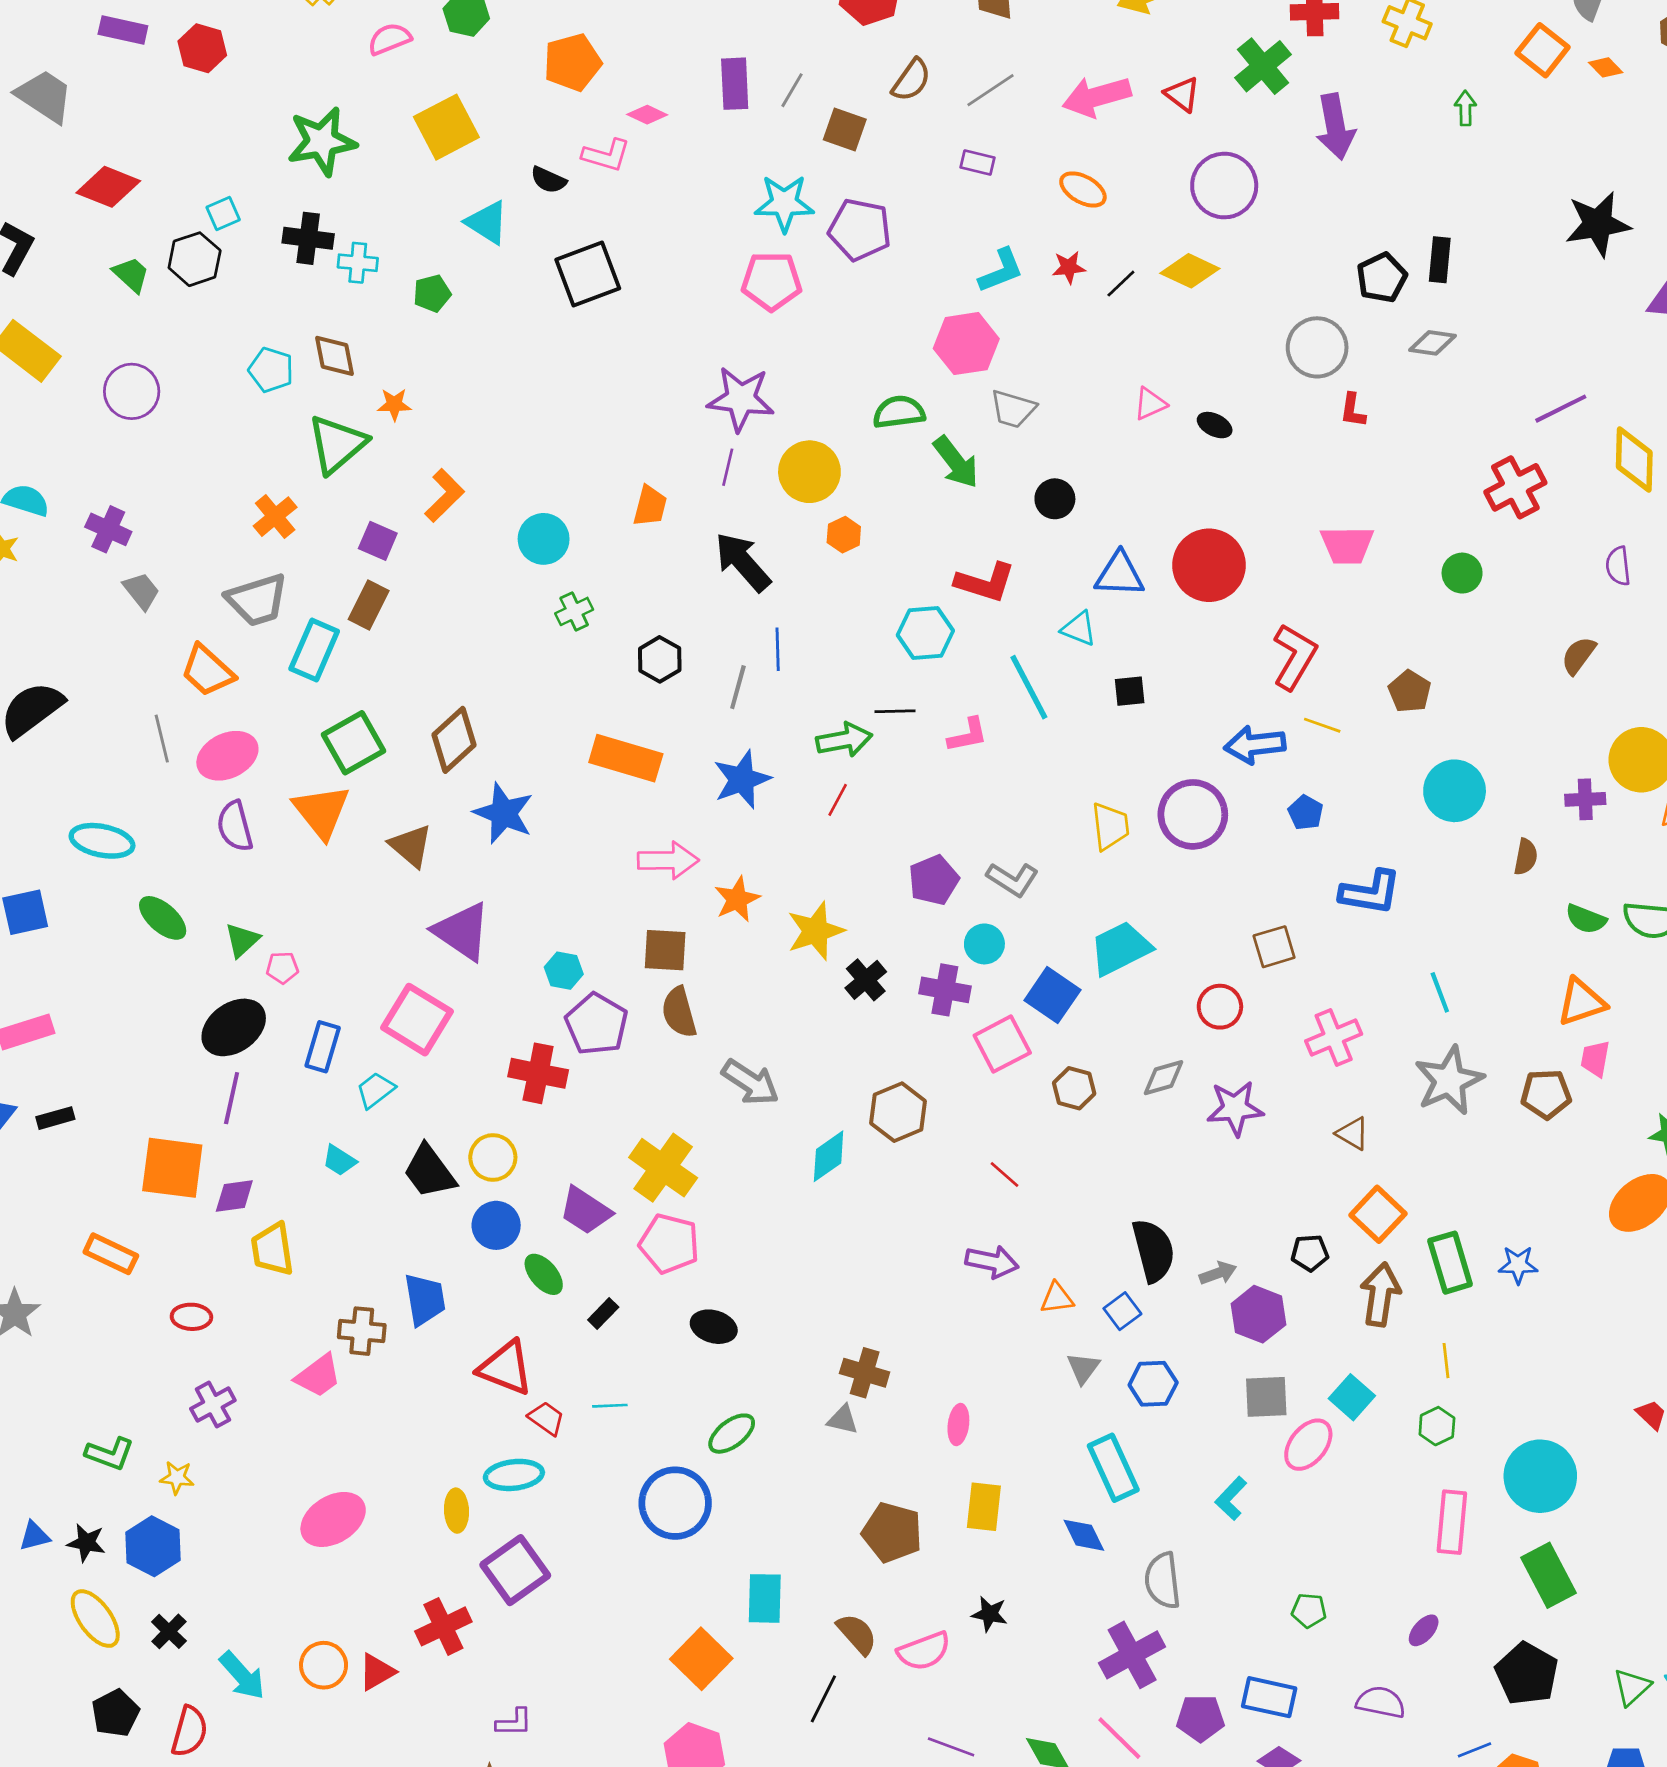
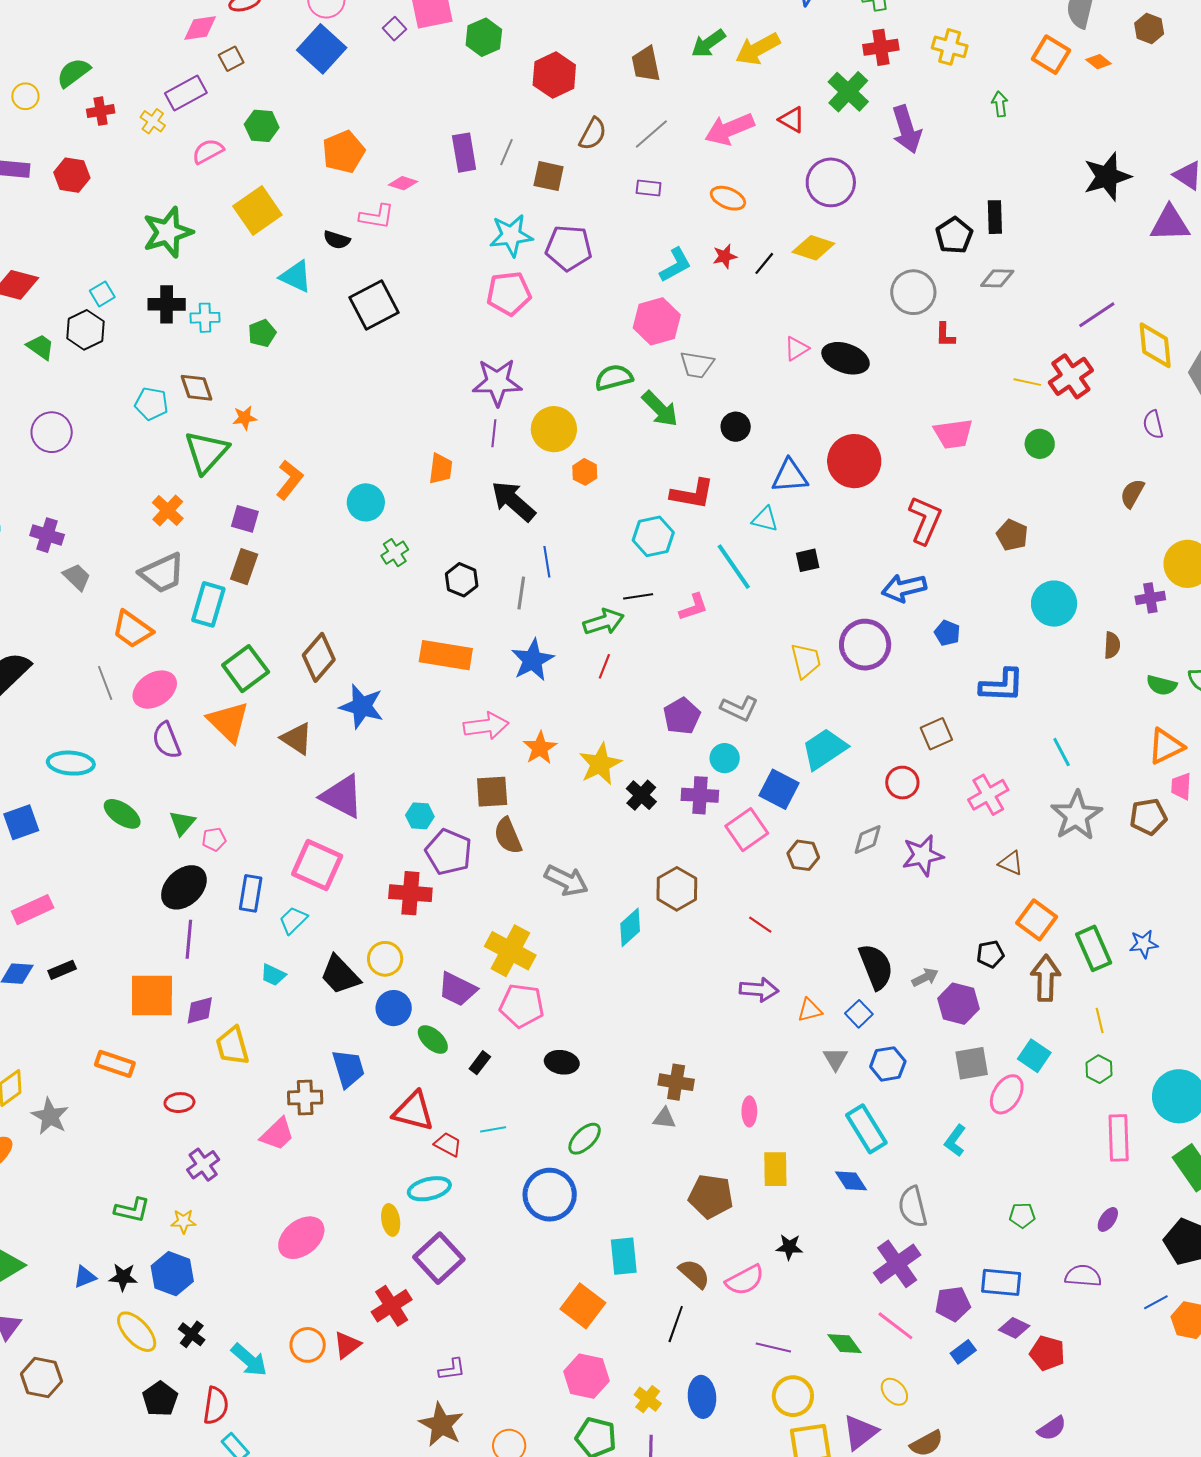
black ellipse: (1215, 425) -> (846, 358), size x1.8
yellow line: (1322, 725) -> (1027, 382), moved

